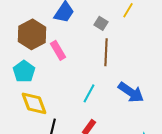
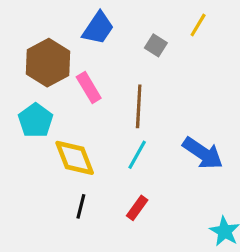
brown line: (106, 52) -> (139, 106), moved
yellow diamond: (34, 103) -> (75, 158), moved

